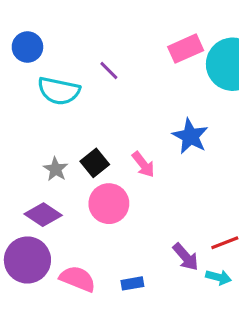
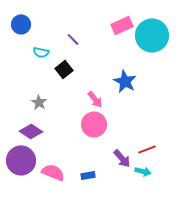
cyan semicircle: (59, 91) -> (41, 52), size x0.6
black square: (95, 163) -> (64, 69), moved
pink circle: (109, 204) -> (94, 124), moved

